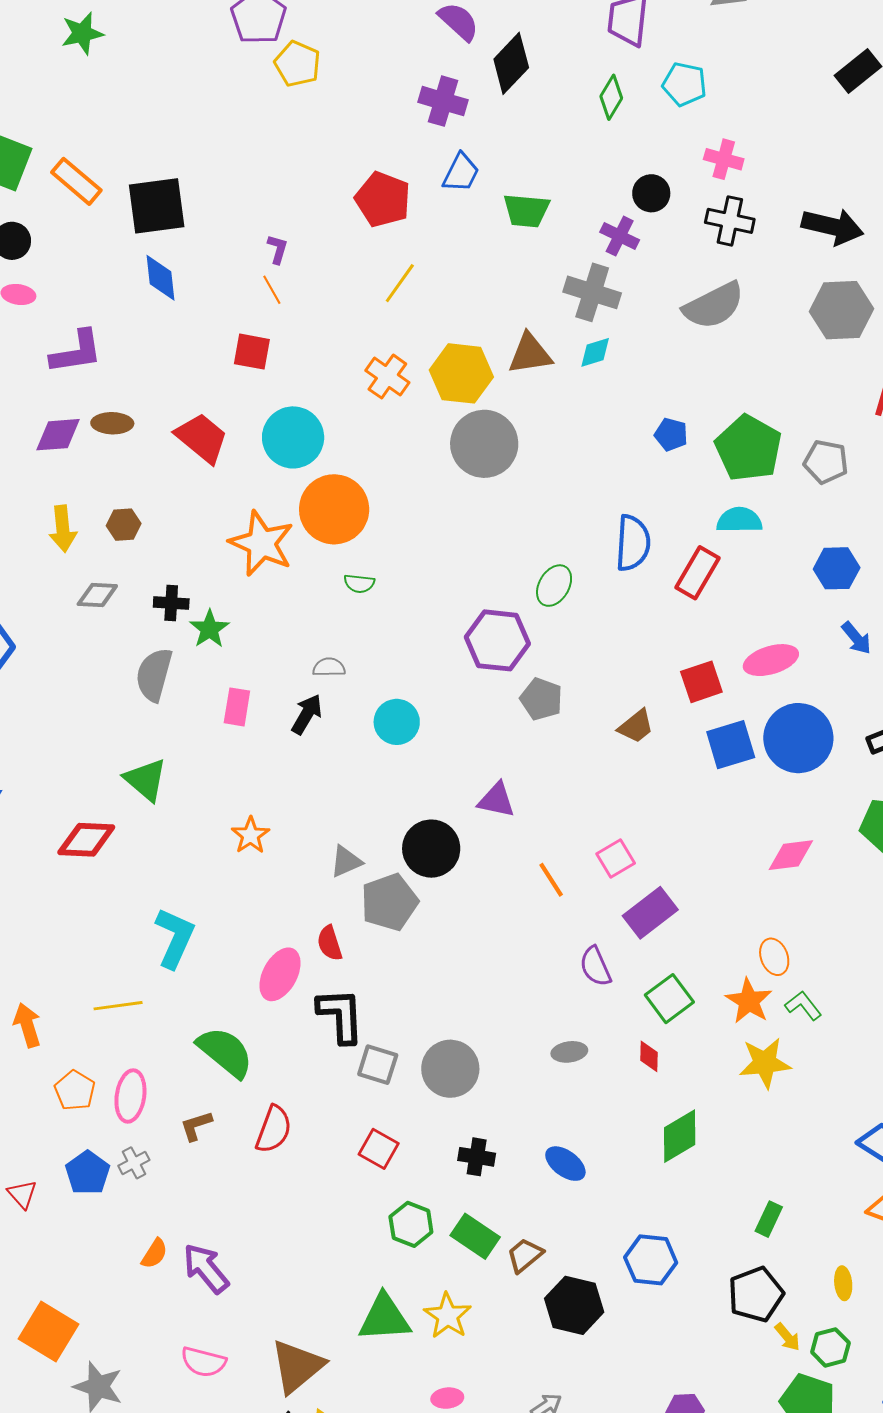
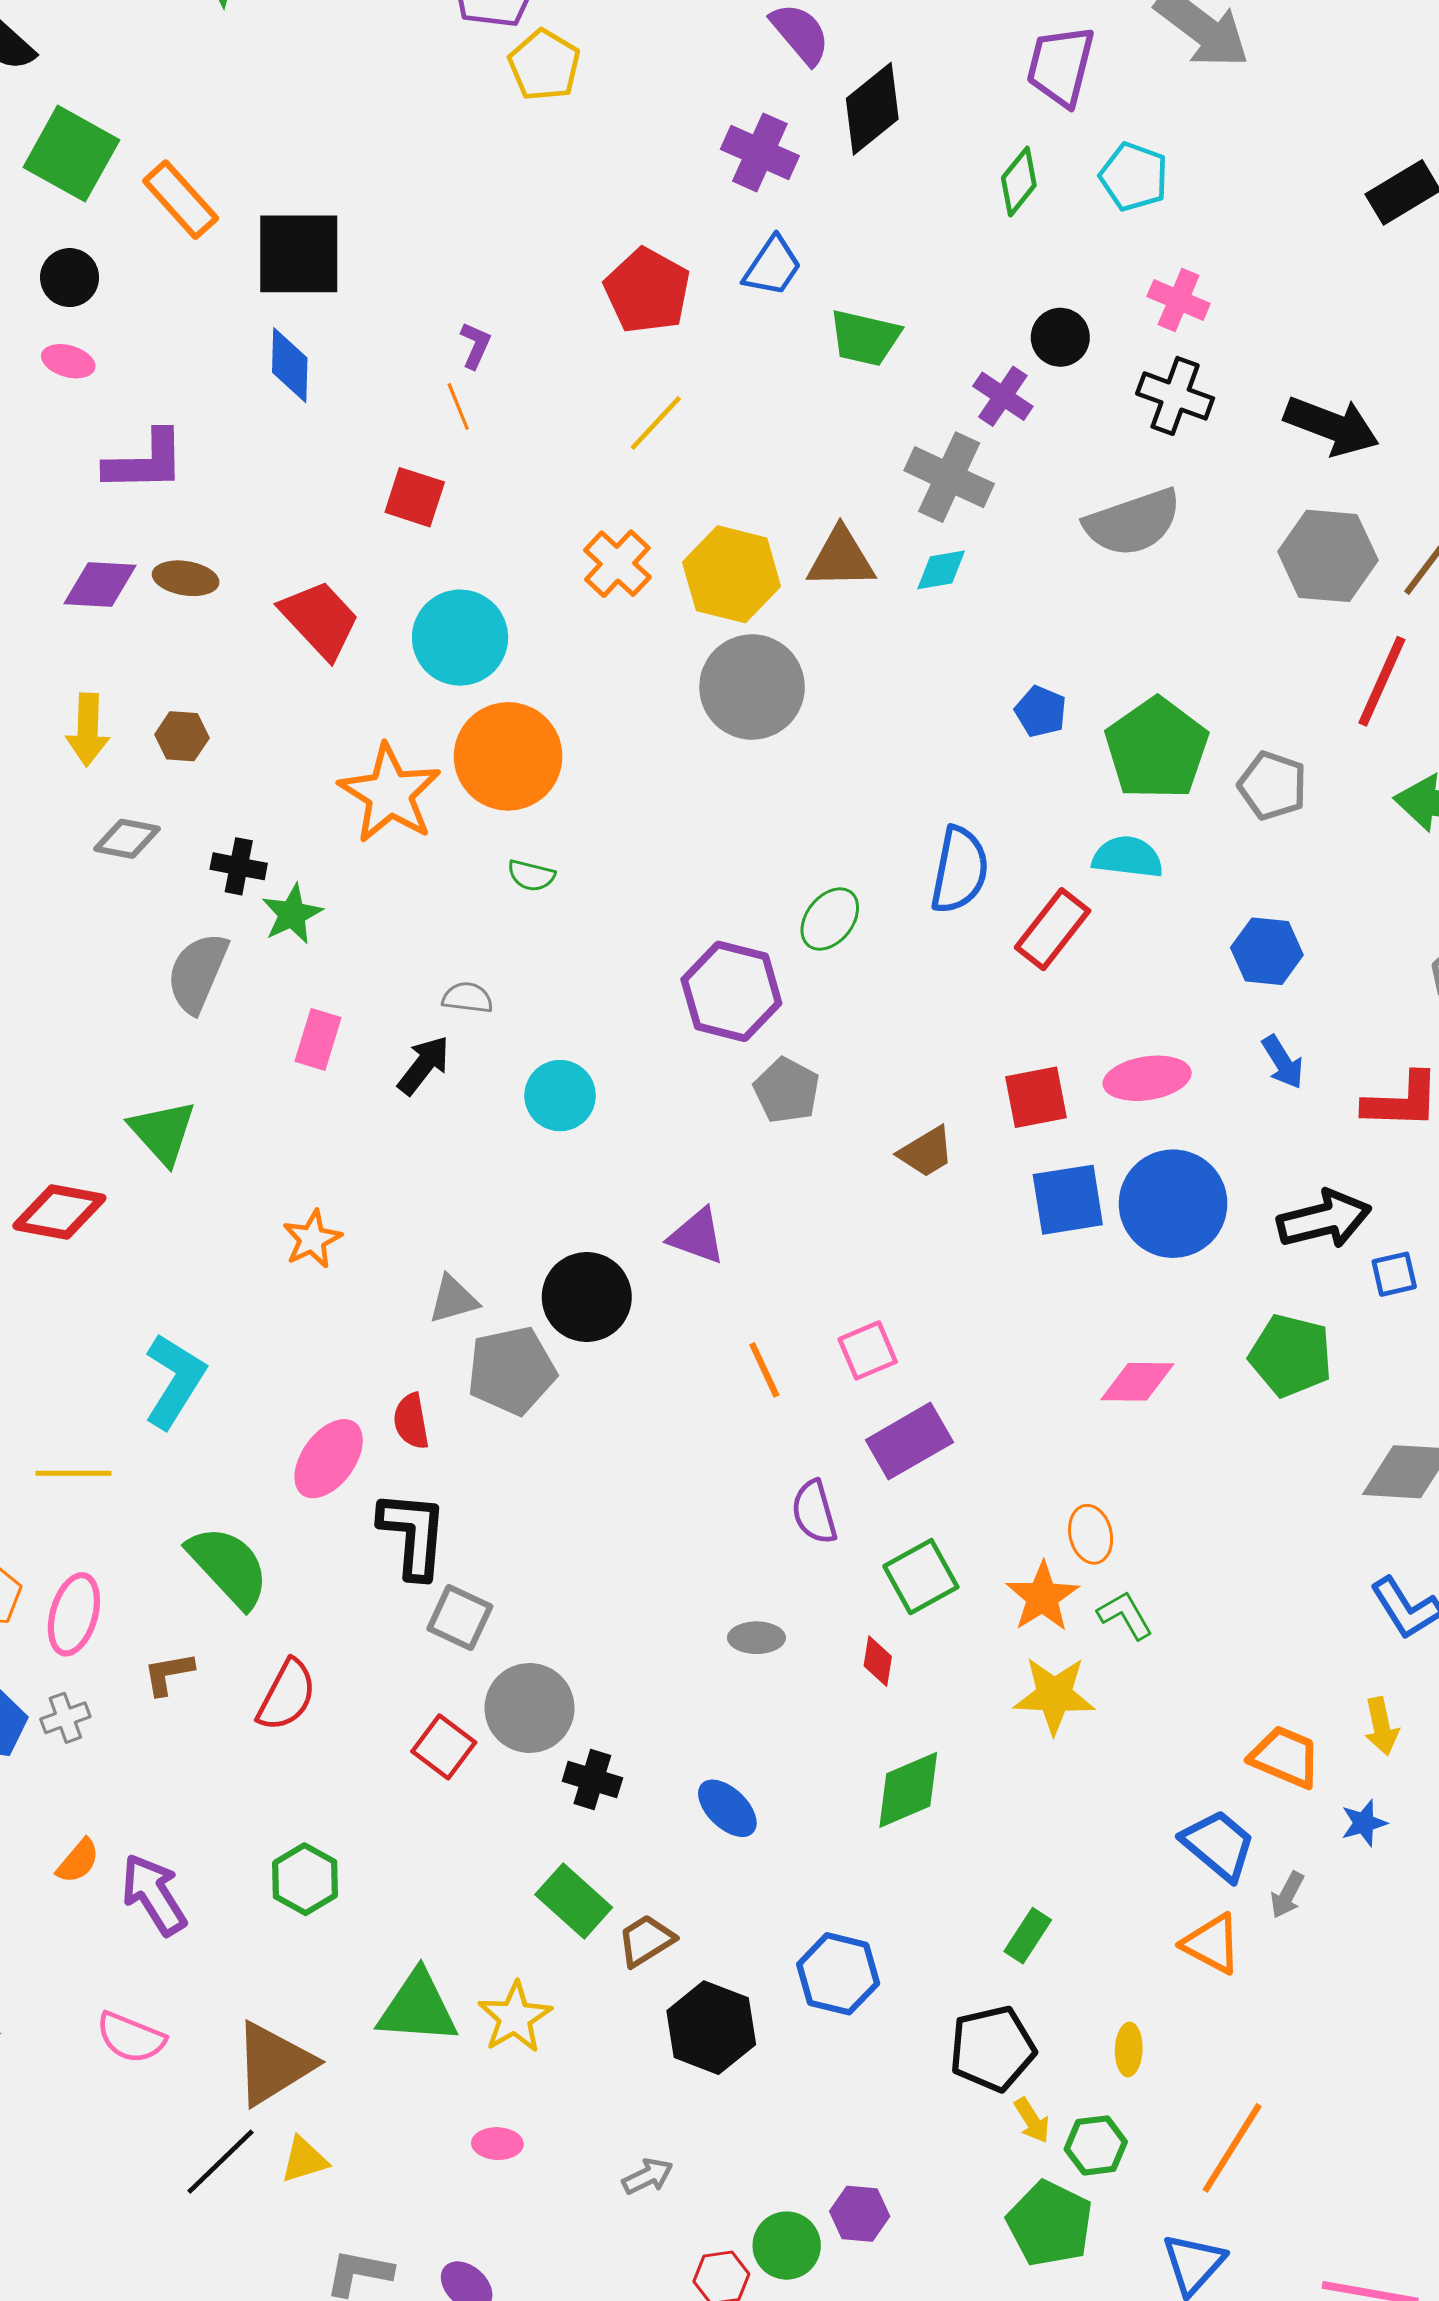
gray circle: (450, 1069) -> (530, 1708), moved
green hexagon: (411, 1224) -> (305, 1879), moved

